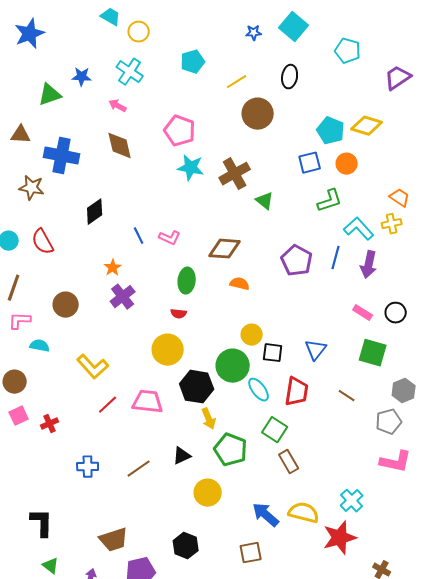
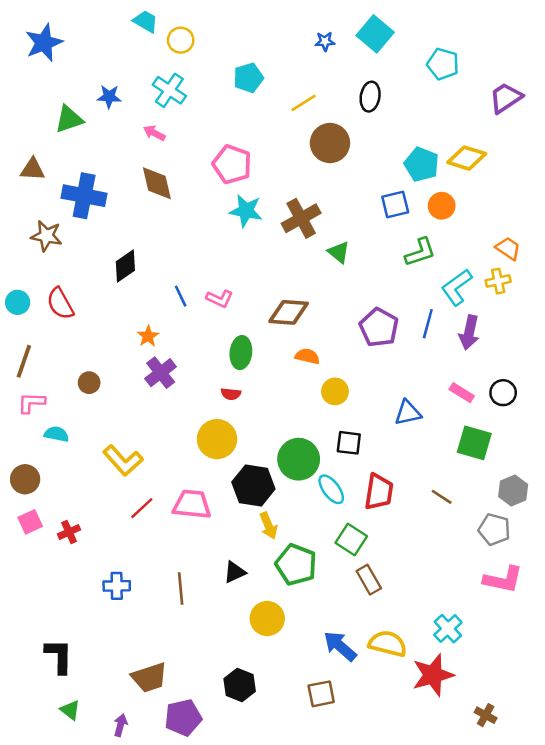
cyan L-shape: (359, 229) -> (457, 287), turned -84
brown circle: (66, 305) -> (89, 383), size x0.7
yellow circle: (252, 335) -> (335, 391), moved
blue triangle: (316, 350) -> (408, 413), moved, turned 40
gray pentagon: (389, 422) -> (494, 529), turned 30
brown line: (139, 469) -> (181, 588), turned -60

